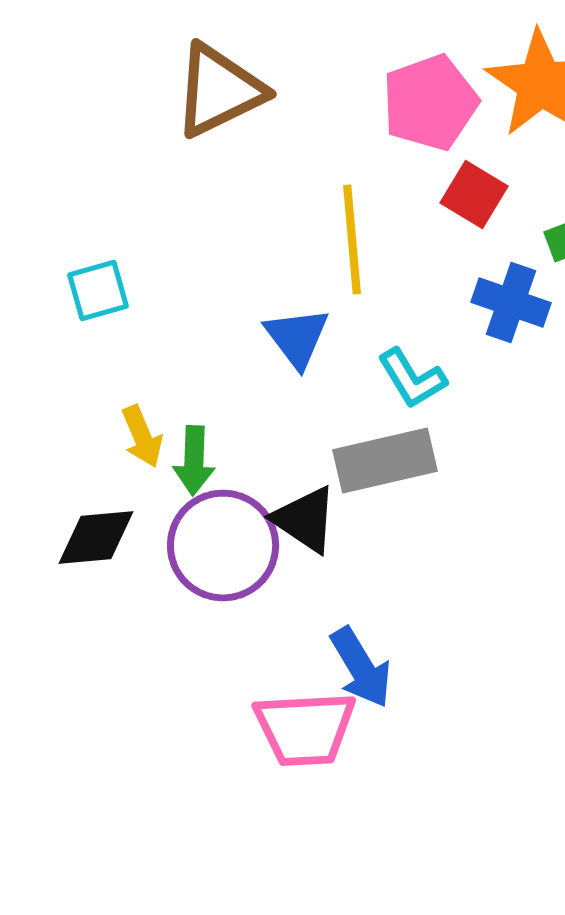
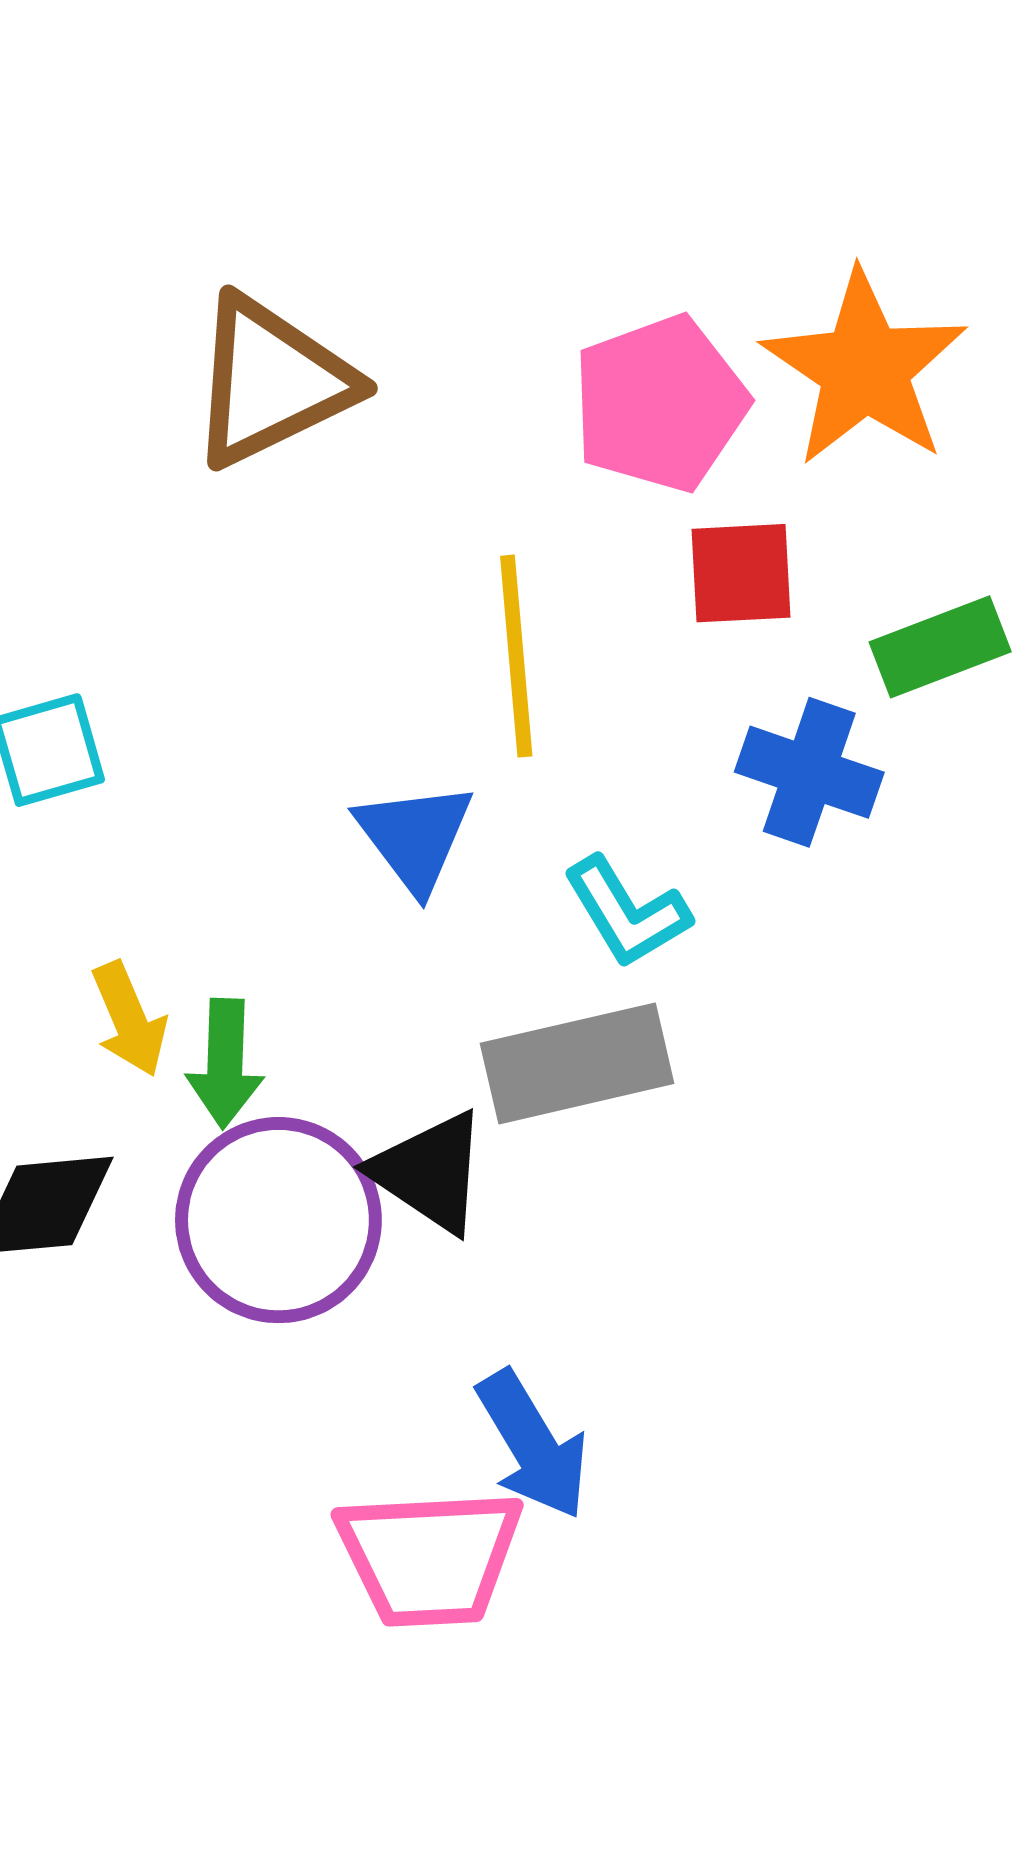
red square: (474, 194) -> (741, 573), turned -34

